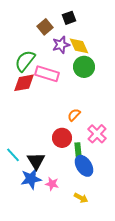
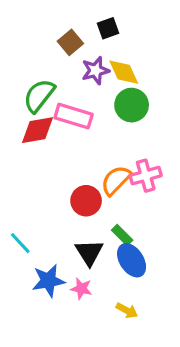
orange semicircle: (74, 115) -> (116, 180), size x1.5
pink cross: (97, 134) -> (146, 176), moved, turned 30
red circle: (62, 138) -> (86, 201), moved
green rectangle: (78, 150) -> (122, 235), turned -40
black triangle: (36, 161) -> (89, 252), moved

